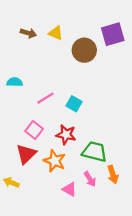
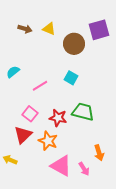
cyan semicircle: (15, 82) -> (13, 72), turned -40
cyan square: (74, 104) -> (71, 78), moved
green trapezoid: (95, 152) -> (83, 112), moved
pink arrow: (90, 179) -> (84, 169), moved
pink triangle: (69, 189) -> (61, 166), size x1.6

